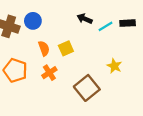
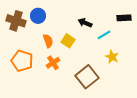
black arrow: (85, 19) -> (85, 23), moved
cyan line: (106, 26) -> (104, 35), moved
yellow square: (66, 48) -> (68, 41), turned -32

